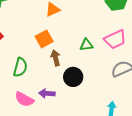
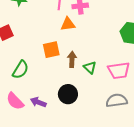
green triangle: (86, 45) -> (90, 67), turned 32
brown arrow: (56, 58) -> (72, 59), moved

